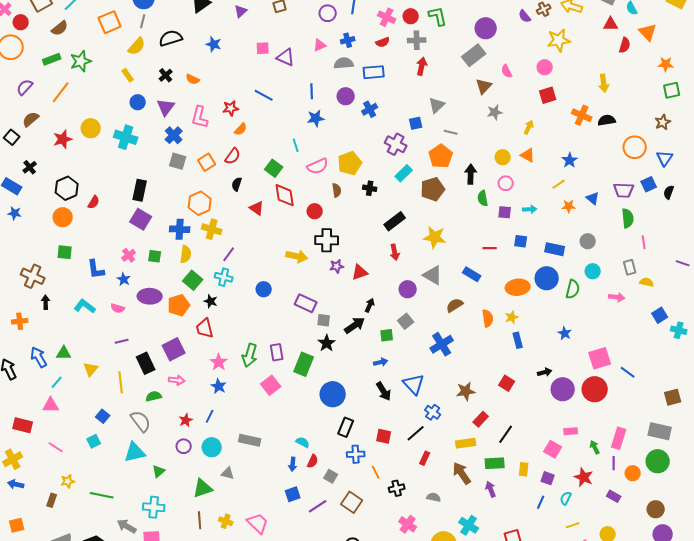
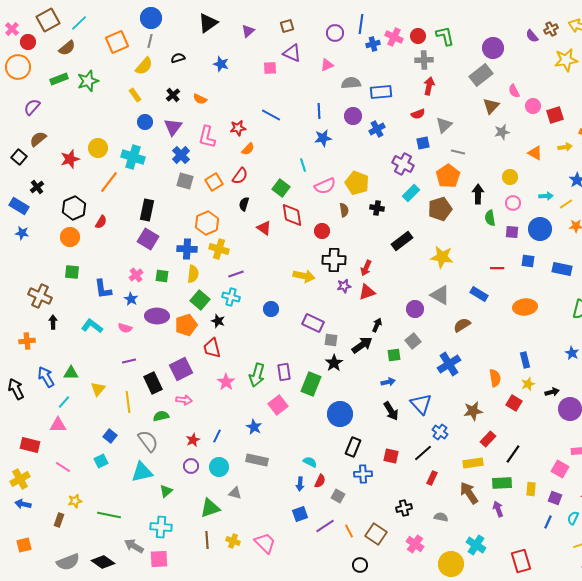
black semicircle: (171, 38) -> (178, 58), size x0.6
blue cross: (348, 40) -> (373, 44), moved
red semicircle: (383, 42) -> (418, 114), moved
purple triangle: (286, 57) -> (292, 53), moved
pink circle: (545, 67) -> (533, 106), moved
orange line: (61, 92) -> (109, 182), moved
yellow arrow: (529, 127) -> (565, 147), moved, turned 56
orange triangle: (528, 155) -> (535, 153), moved
yellow pentagon: (350, 163) -> (357, 183), turned -30
cyan arrow: (530, 209) -> (546, 196), moved
red arrow: (395, 252) -> (366, 268), moved, turned 35
purple line: (229, 254) -> (236, 274), turned 35
blue circle: (547, 278) -> (540, 229), moved
yellow star: (512, 317) -> (528, 384), moved
orange semicircle: (488, 318) -> (495, 378), moved
blue star: (219, 386) -> (254, 427), moved
orange line: (376, 472) -> (349, 531), moved
brown square: (352, 502) -> (376, 534), moved

